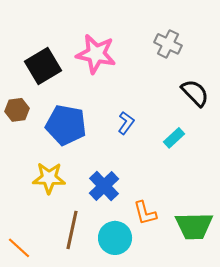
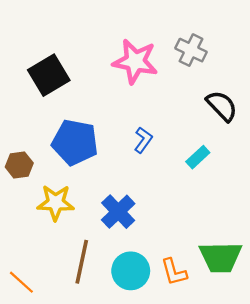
pink star: (96, 54) -> (135, 61), moved
brown hexagon: (17, 110) -> (19, 165), moved
orange L-shape: (145, 213) -> (174, 272), moved

